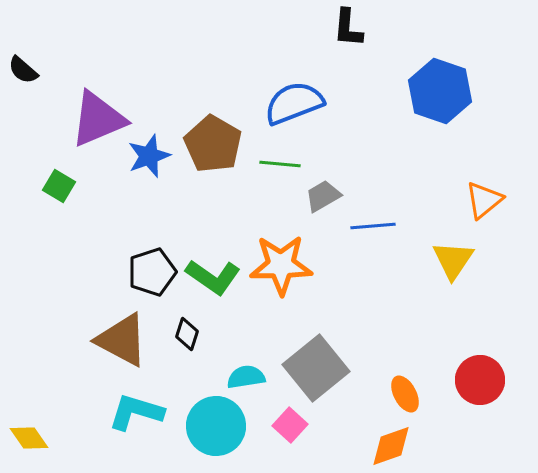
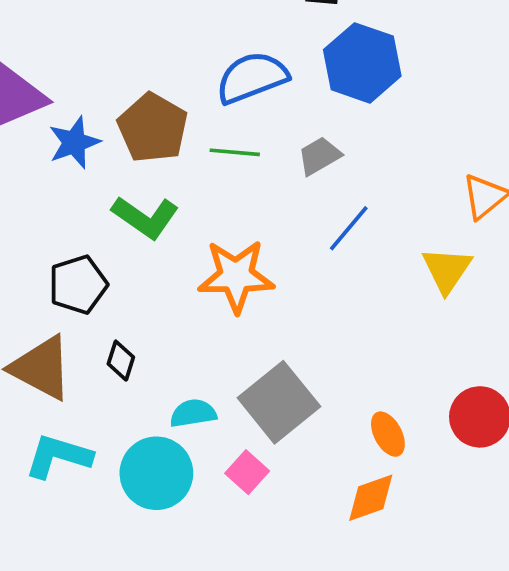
blue hexagon: (440, 91) -> (362, 63), moved
gray trapezoid: (323, 196) -> (319, 156), moved
blue line: (373, 226) -> (349, 228), turned -45
green L-shape: (213, 277) -> (145, 217), moved

